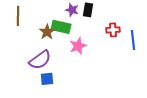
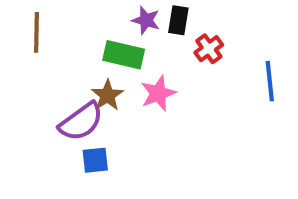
red cross: (113, 30) -> (209, 49), moved, turned -32
brown star: (47, 32) -> (107, 95), moved

